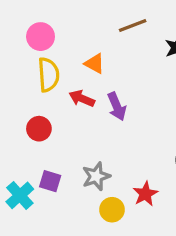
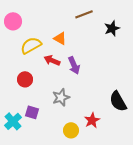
pink circle: (41, 37) -> (13, 21), moved
yellow semicircle: (48, 75) -> (31, 45), turned -115
gray star: (96, 176) -> (61, 97), moved

